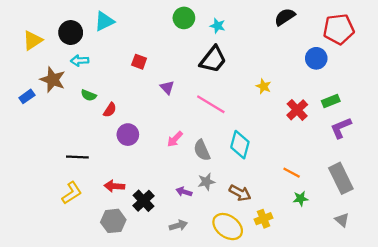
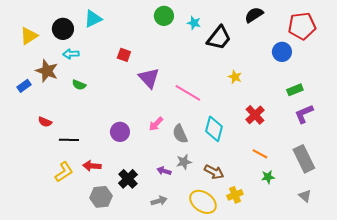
black trapezoid: (213, 59) -> (219, 38), moved
purple triangle: (167, 87) -> (149, 78), size x1.6
red semicircle: (110, 110) -> (45, 122), moved, turned 80
red cross: (297, 110) -> (255, 115), moved
purple circle: (128, 135) -> (120, 132), moved
red arrow: (114, 186) -> (92, 166), moved

